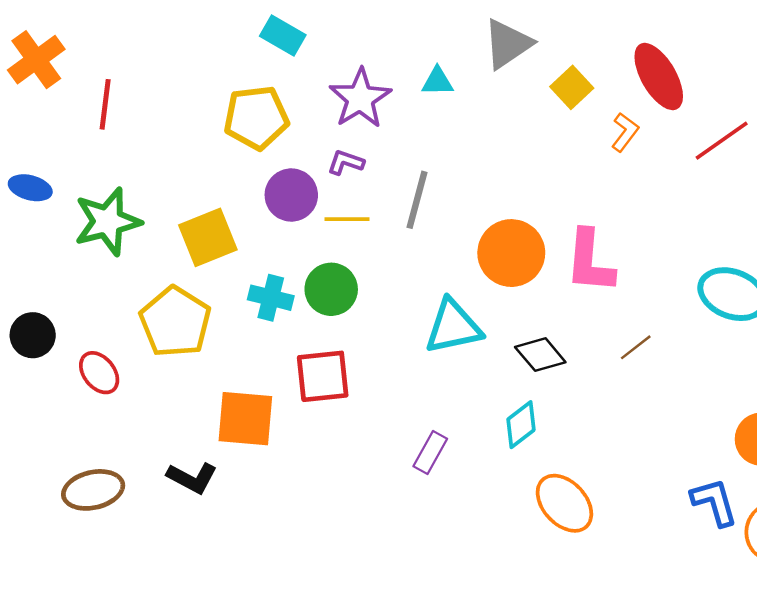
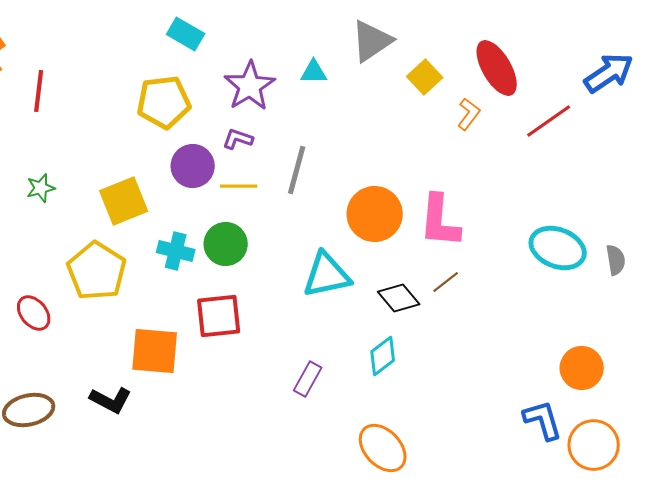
green star: (108, 222) -> (41, 188), size x0.5
brown line: (636, 347) -> (446, 282), moved
orange ellipse: (564, 503) -> (383, 448), moved

